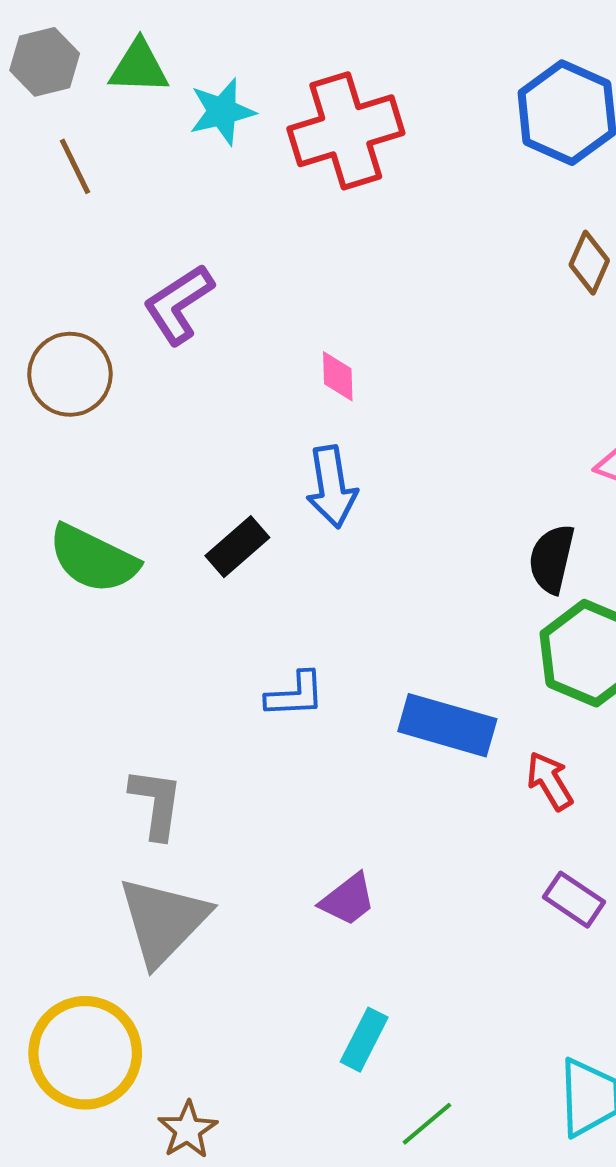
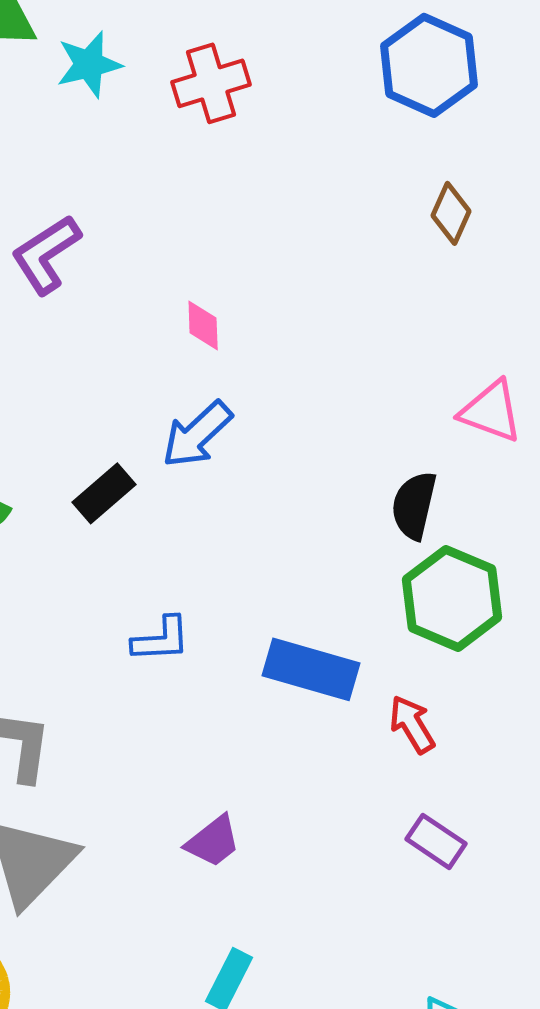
red cross: (346, 131) -> (211, 83), size x0.7
blue arrow: (332, 487) -> (197, 434), turned 56

